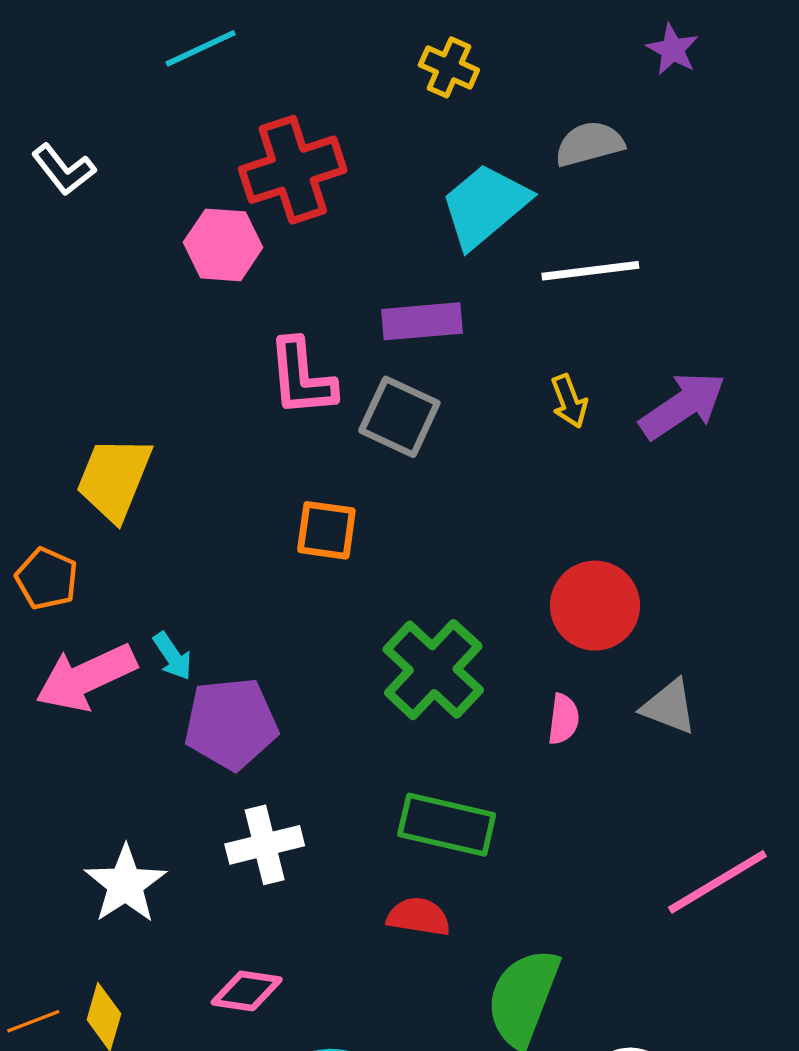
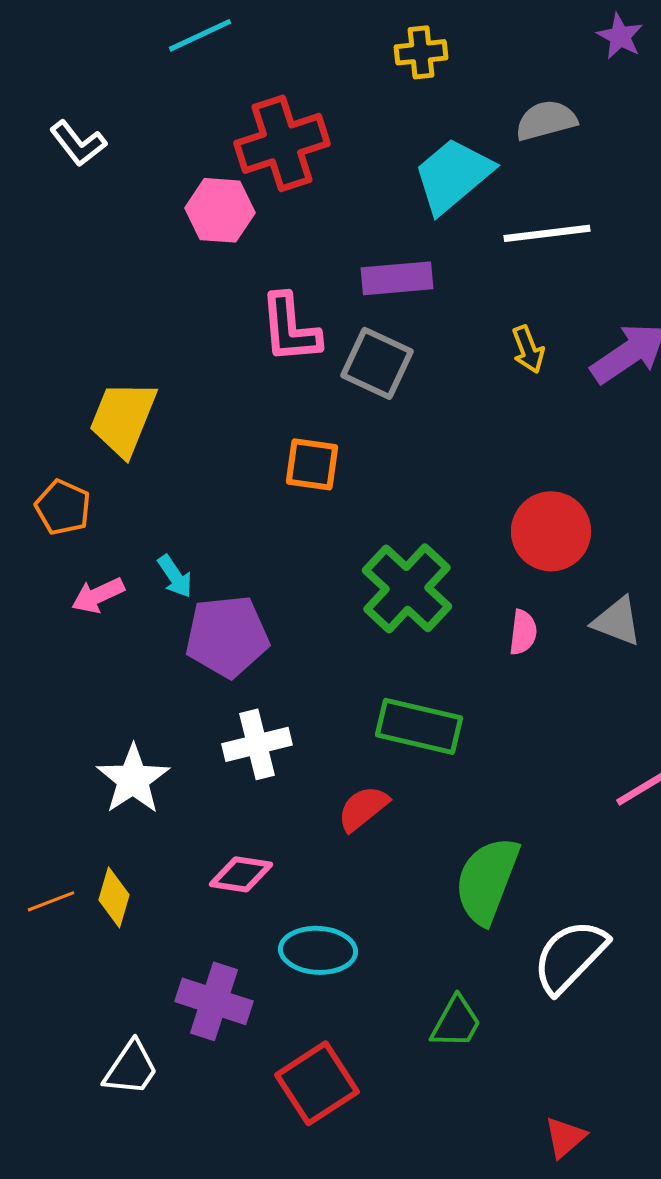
yellow cross: (449, 67) -> (421, 52), turned -30
pink arrow: (86, 677) -> (98, 595), size x0.6
red semicircle: (419, 917) -> (363, 808), moved, turned -48

